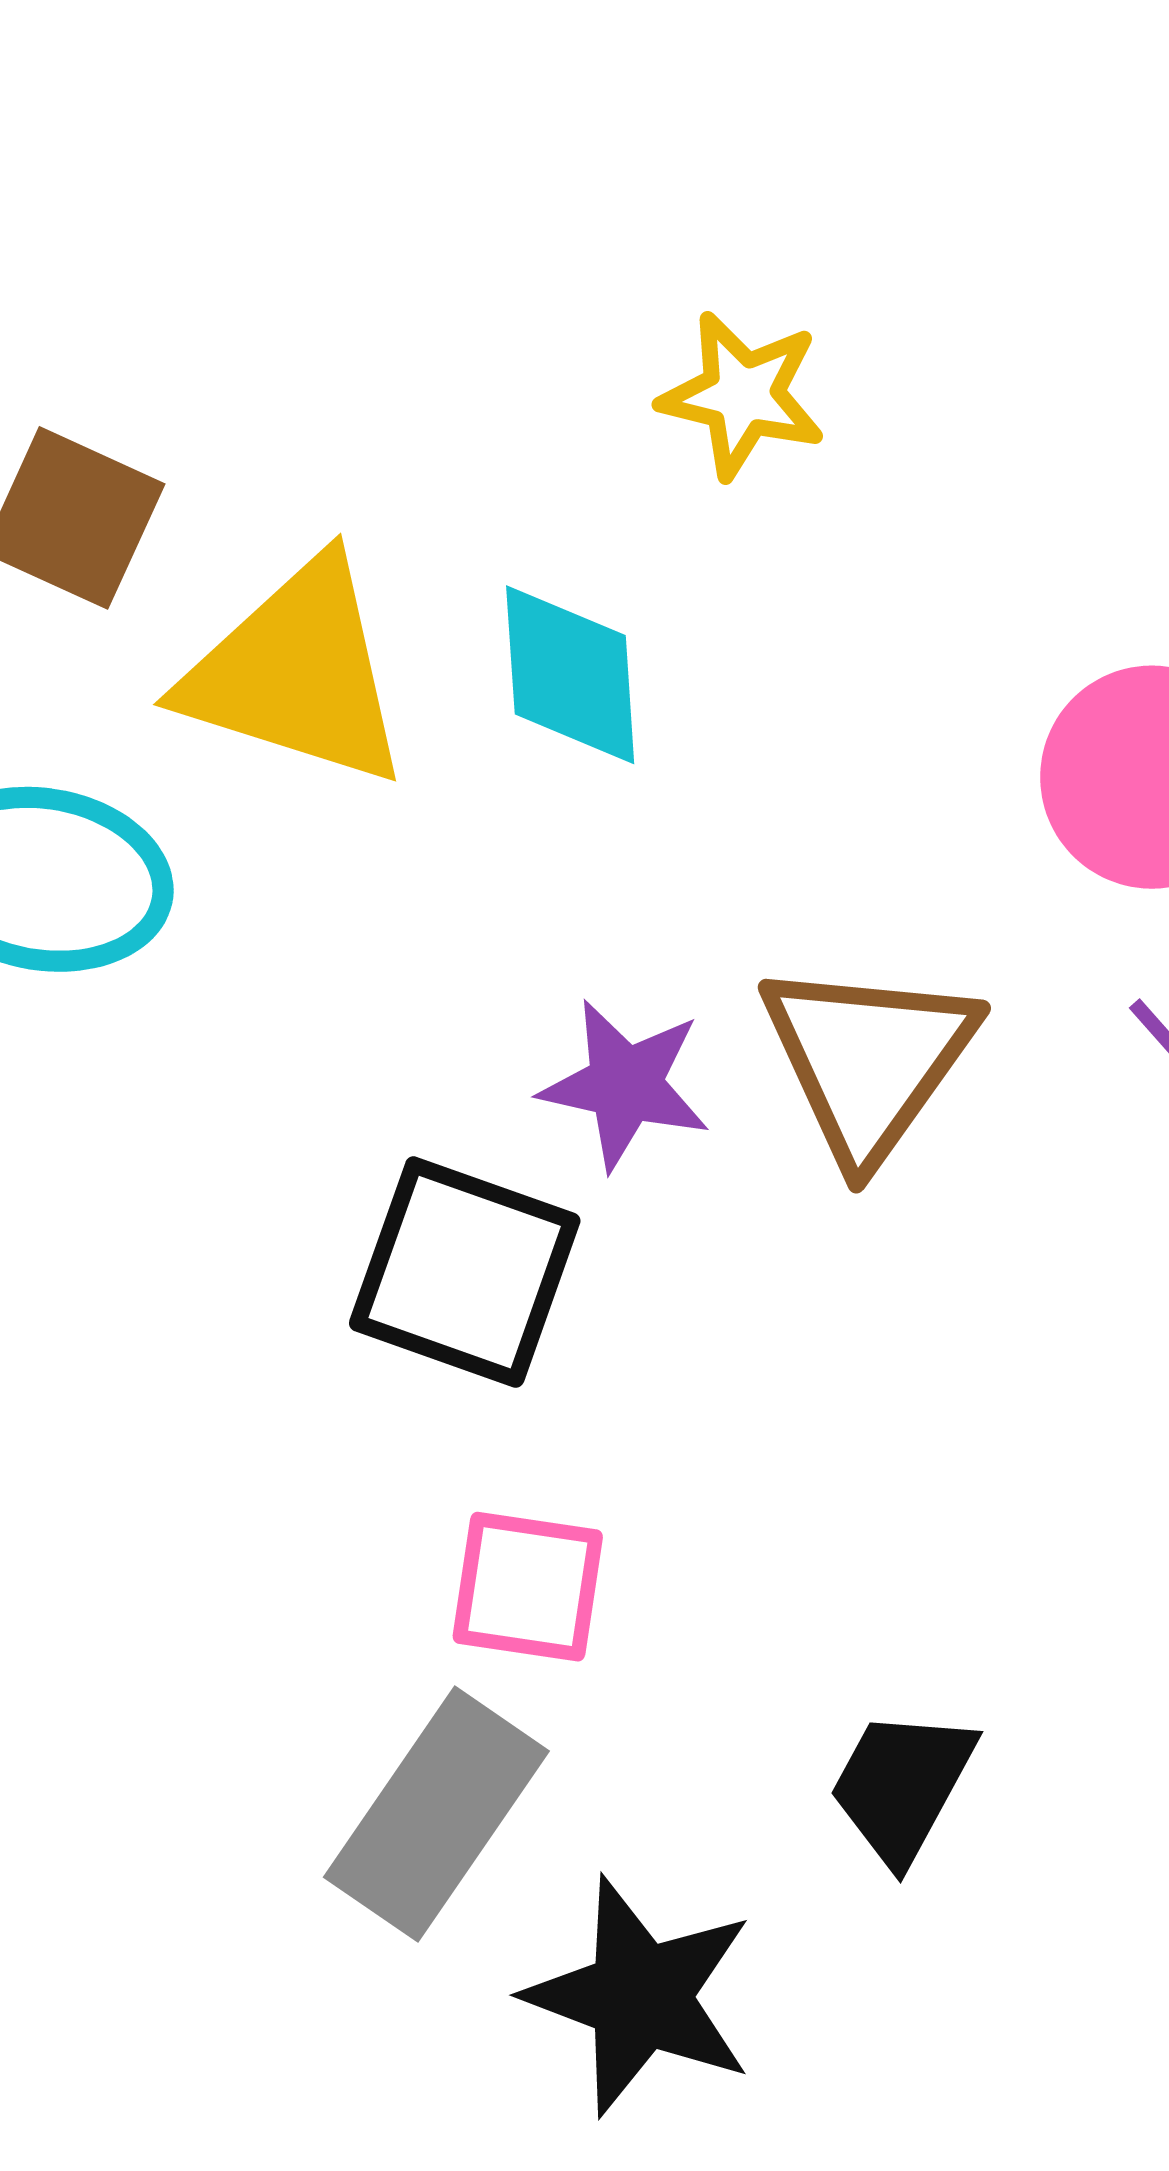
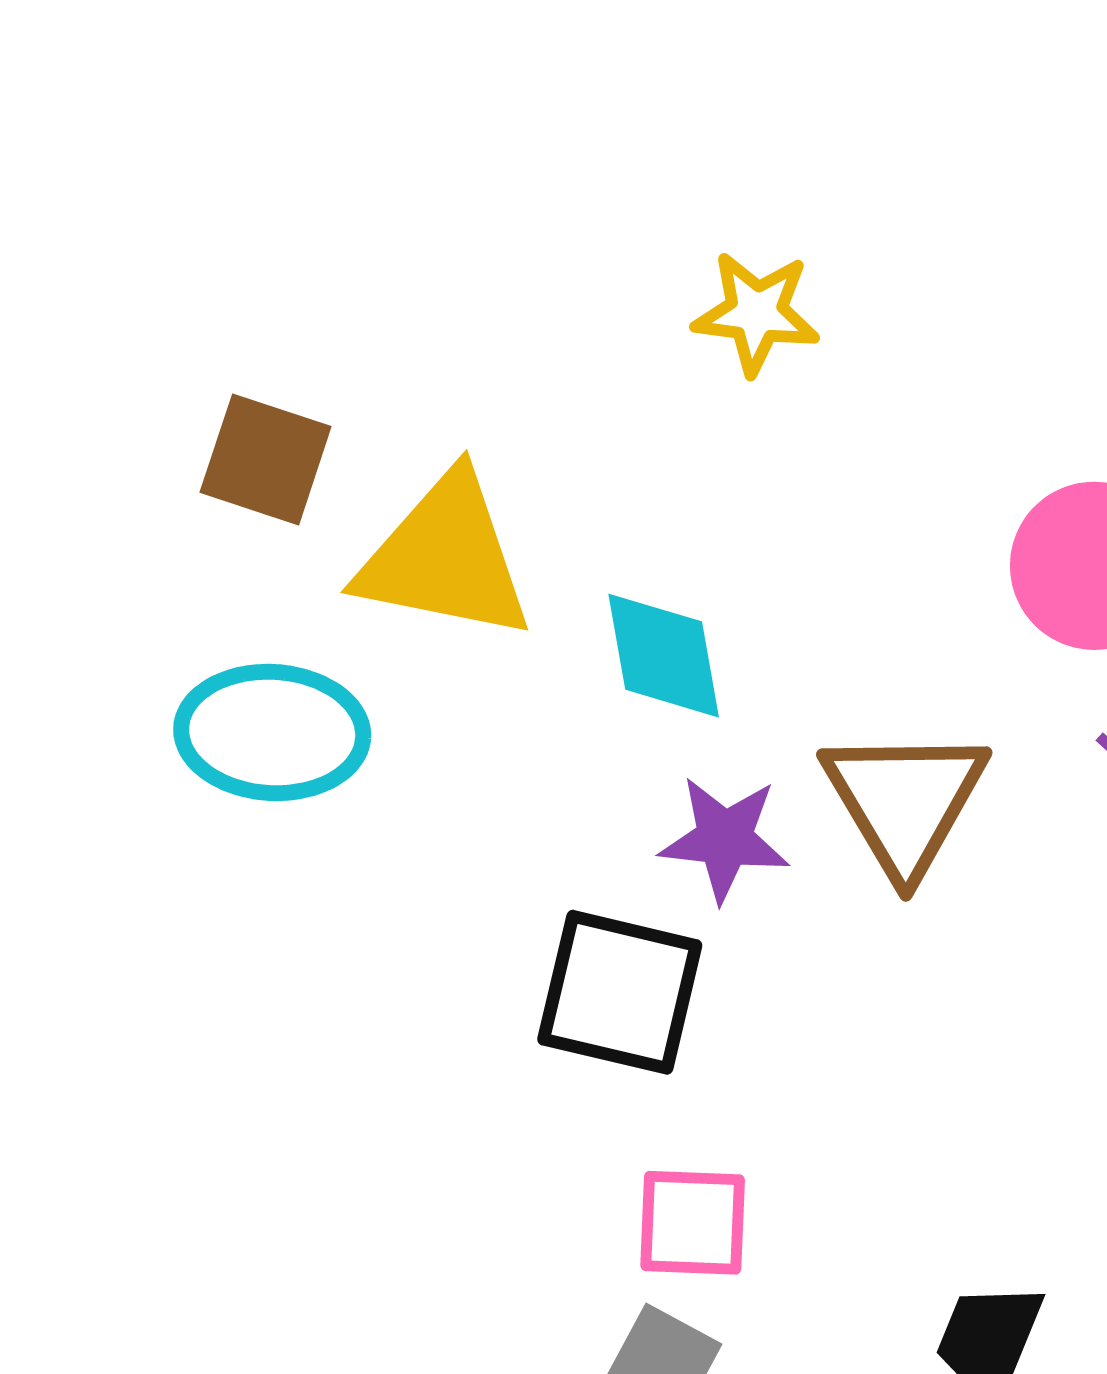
cyan diamond: (570, 675) -> (664, 656), moved

